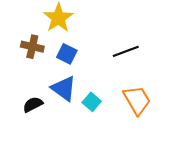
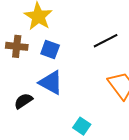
cyan square: (92, 102) -> (82, 126), moved

